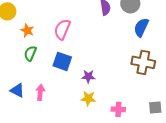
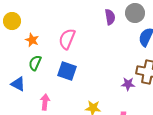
purple star: (88, 76) -> (128, 84), moved
blue triangle: (17, 90) -> (18, 84), moved

